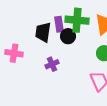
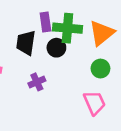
purple rectangle: (59, 24) -> (45, 22), moved

